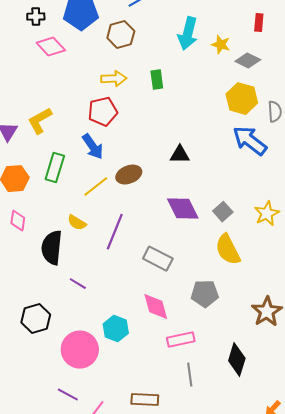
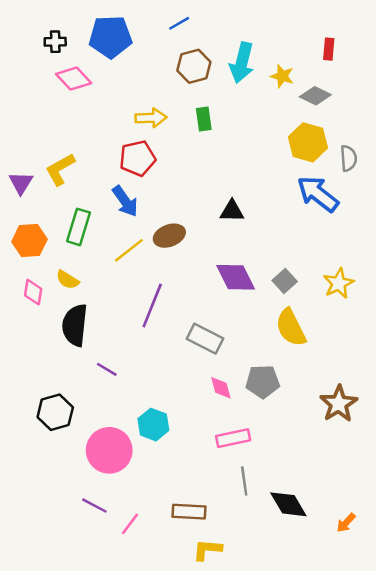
brown hexagon: (121, 35) -> (194, 66), moved
yellow semicircle: (77, 223) -> (67, 280), moved
pink diamond: (156, 307) -> (221, 388), moved, size x0.7
black diamond: (237, 360) -> (288, 504), moved, turned -48

